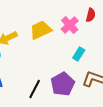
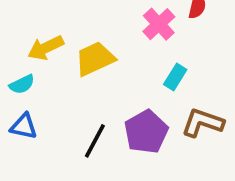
yellow trapezoid: (41, 30) -> (95, 59), moved

